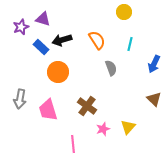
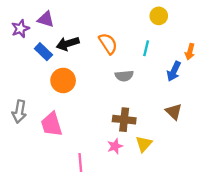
yellow circle: (124, 12) -> (159, 16), moved
gray semicircle: (111, 68) -> (124, 76), turned 105
brown cross: (87, 106) -> (124, 120), moved, turned -30

